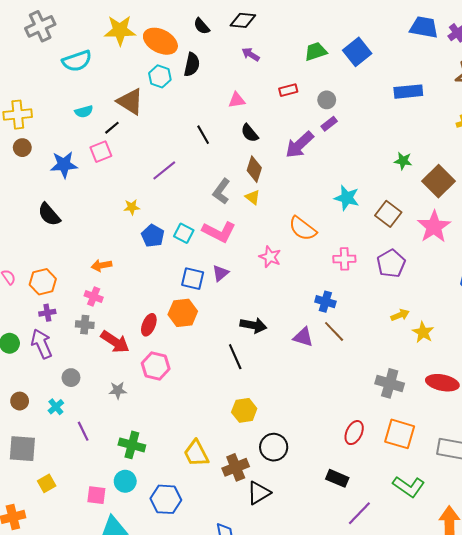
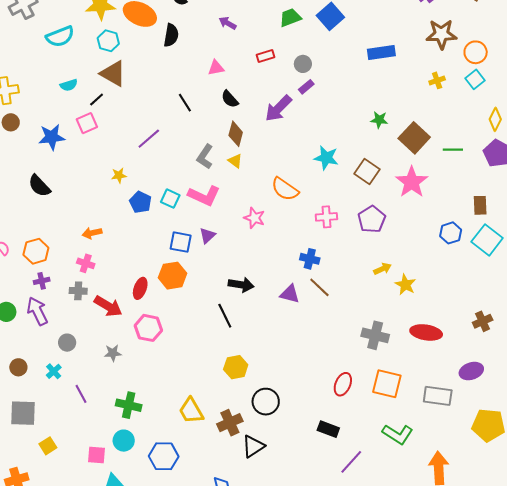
cyan hexagon: (160, 76) -> (108, 41), moved

